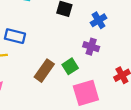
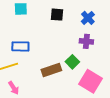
brown rectangle: (44, 71) -> (51, 70), turned 48
pink square: (86, 93) -> (91, 81), turned -30

